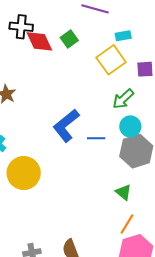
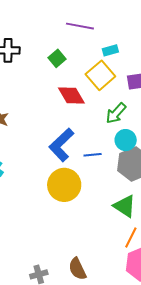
red diamond: (39, 41) -> (71, 95), moved
yellow circle: (24, 173) -> (64, 185), moved
green triangle: (123, 192) -> (125, 206), size x1.4

